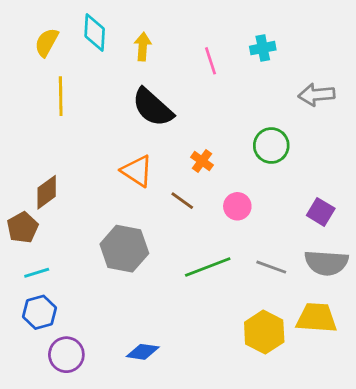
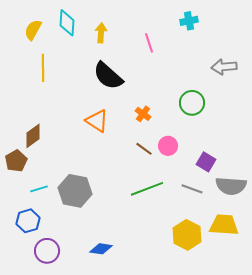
cyan cross: (263, 48) -> (189, 21), moved
brown line: (182, 201) -> (144, 149), moved
purple square: (321, 212) -> (206, 162), moved
gray hexagon: (124, 249) -> (75, 191), moved
cyan line: (37, 273) -> (39, 189), moved

